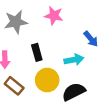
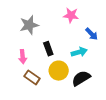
pink star: (54, 16) -> (71, 15), moved

